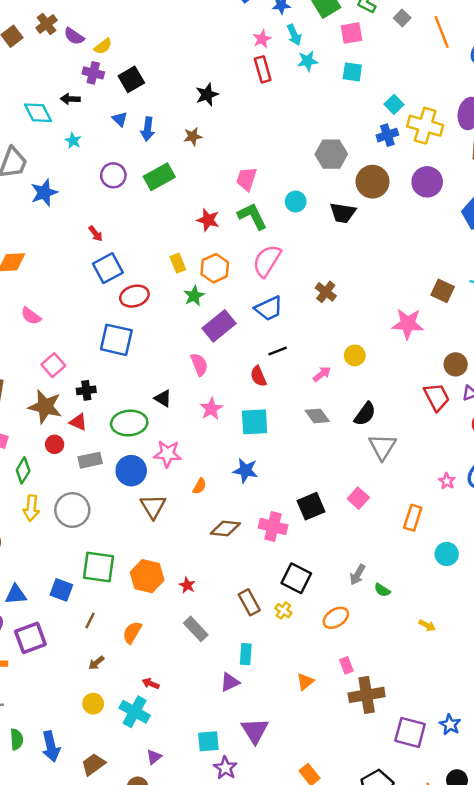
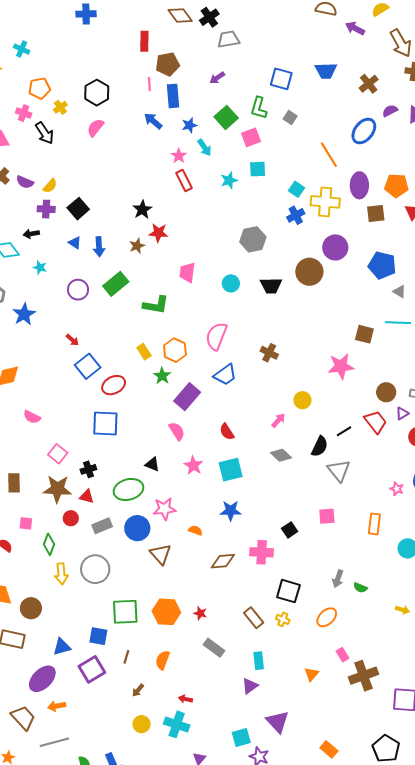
orange line: (442, 32) -> (329, 155), moved
cyan star: (308, 61) -> (229, 180), moved
brown circle: (372, 182) -> (309, 272), moved
green L-shape: (252, 216) -> (156, 305), moved, turned 136
red star: (208, 220) -> (158, 233), moved
black line: (278, 351) -> (344, 431), moved
orange semicircle: (200, 486) -> (195, 530), turned -88
pink square: (358, 498) -> (327, 516), turned -36
black square: (311, 506) -> (290, 530), size x0.7
purple square: (30, 638) -> (92, 669), moved

